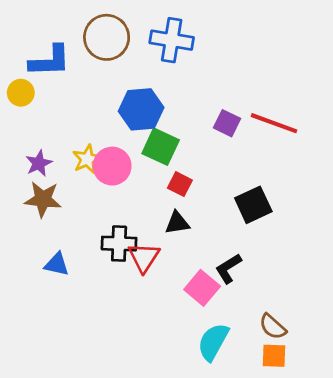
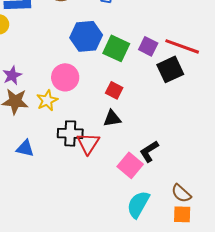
green square: (161, 147) -> (116, 48), moved
yellow star: (87, 159) -> (47, 100), moved
black square: (253, 205) -> (170, 69), moved

